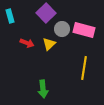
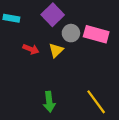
cyan rectangle: (10, 16) -> (11, 18), turned -64
yellow line: (84, 68) -> (96, 102), moved, turned -45

